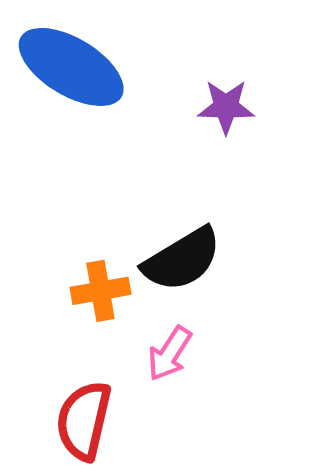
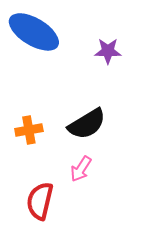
orange cross: (100, 291) -> (29, 130), moved

